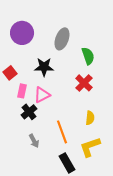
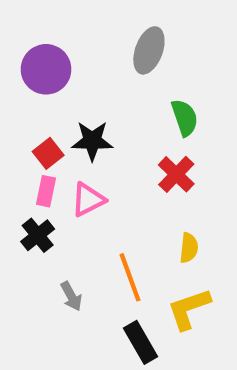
gray ellipse: (62, 39) -> (149, 50), moved
red square: (10, 73) -> (48, 153), moved
black cross: (29, 112) -> (38, 235), moved

